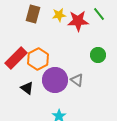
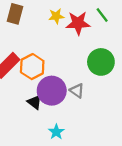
brown rectangle: (33, 14) -> (15, 14), moved
green circle: (98, 55) -> (101, 62), size x1.5
black triangle: (27, 88) -> (34, 102), moved

